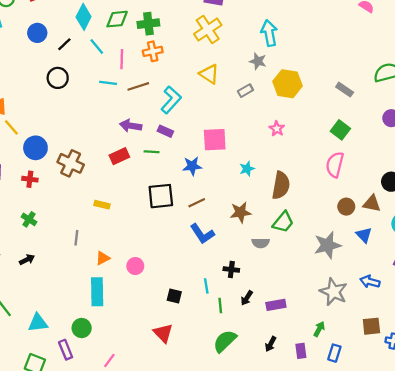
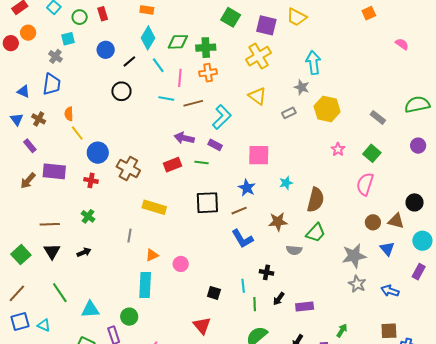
pink star: (277, 129) -> (338, 149), moved
blue star: (192, 166) -> (247, 188), moved, turned 30
yellow rectangle: (102, 205) -> (154, 207), size x1.6
gray star: (333, 292) -> (357, 284), moved, size x0.7

